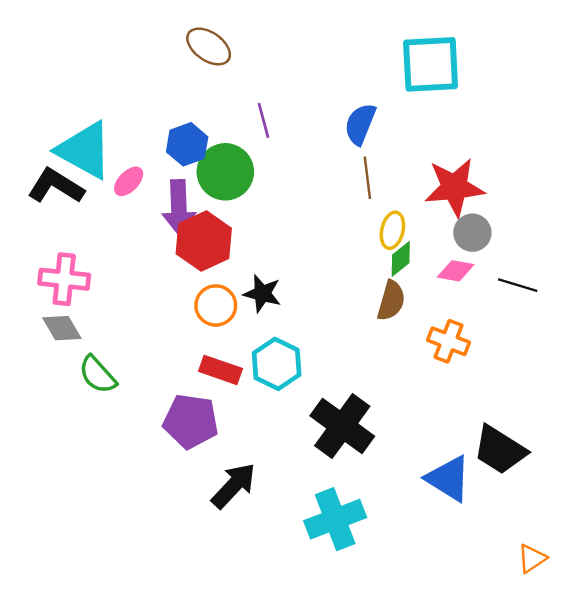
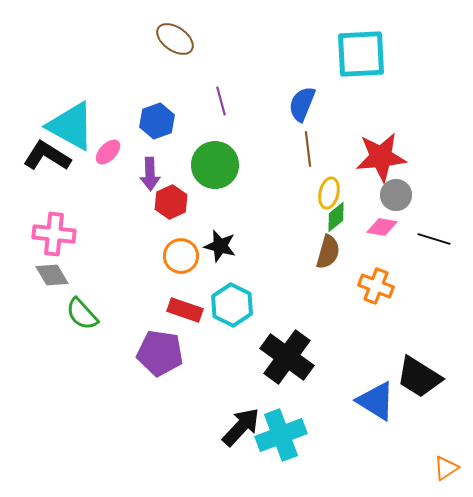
green circle: (225, 172) -> (215, 165), moved
purple arrow: (179, 208) -> (150, 174), size x0.7
red hexagon: (204, 241) -> (171, 202), size x0.7
black arrow: (234, 486) -> (241, 427), moved

